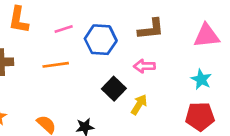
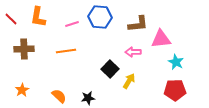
pink triangle: (207, 36) -> (161, 39), moved
blue hexagon: (101, 40) -> (100, 17), moved

